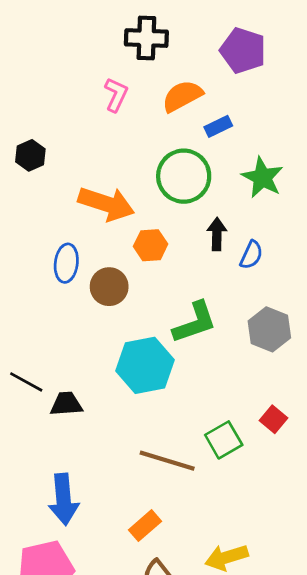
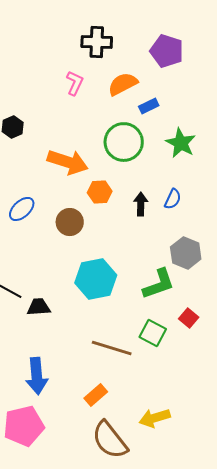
black arrow: (217, 234) -> (141, 204), moved
blue ellipse: (66, 263) -> (22, 209), moved, turned 40
green L-shape: (195, 323) -> (159, 284), moved
green square: (224, 440) -> (153, 333), turned -32

